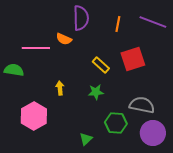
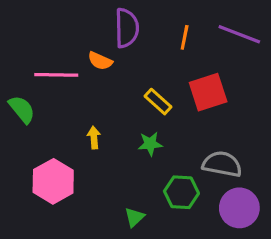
green semicircle: (14, 70) -> (22, 109), turned 42

